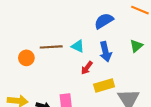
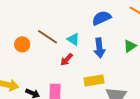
brown line: (51, 47) -> (47, 37), turned 30
red arrow: (87, 68) -> (67, 60), moved

